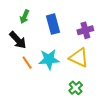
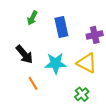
black arrow: (18, 40) -> (24, 54), moved
orange line: (27, 63) -> (33, 83), moved

